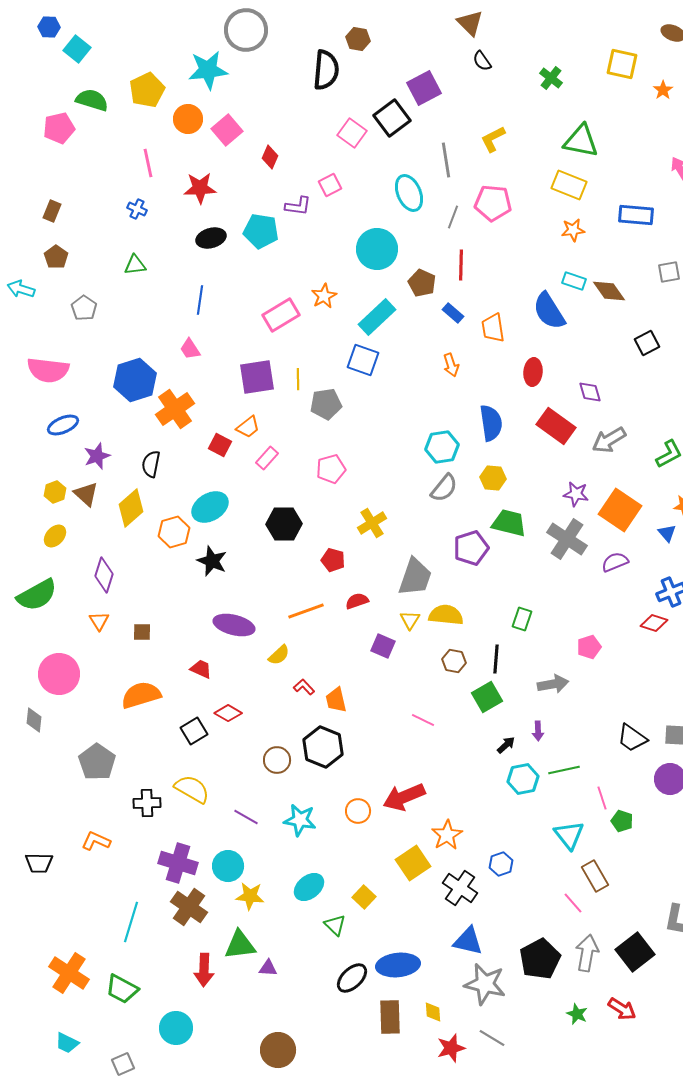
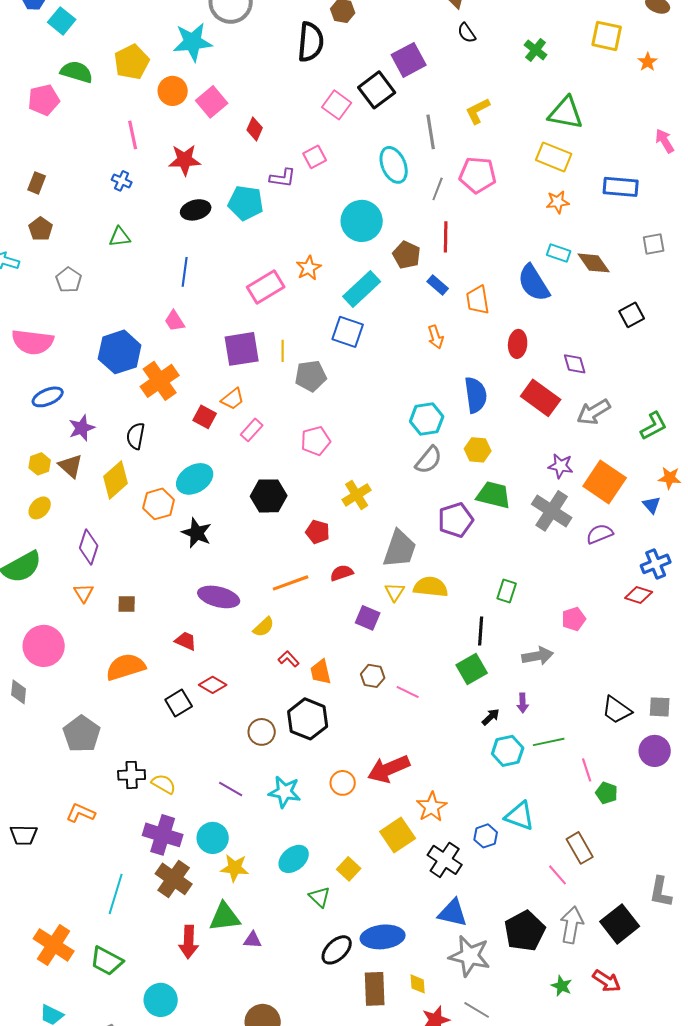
brown hexagon: (454, 661) -> (373, 676), moved
yellow semicircle: (192, 789) -> (164, 784), moved, size x0.7
cyan triangle: (569, 835) -> (520, 816), moved, turned -32

